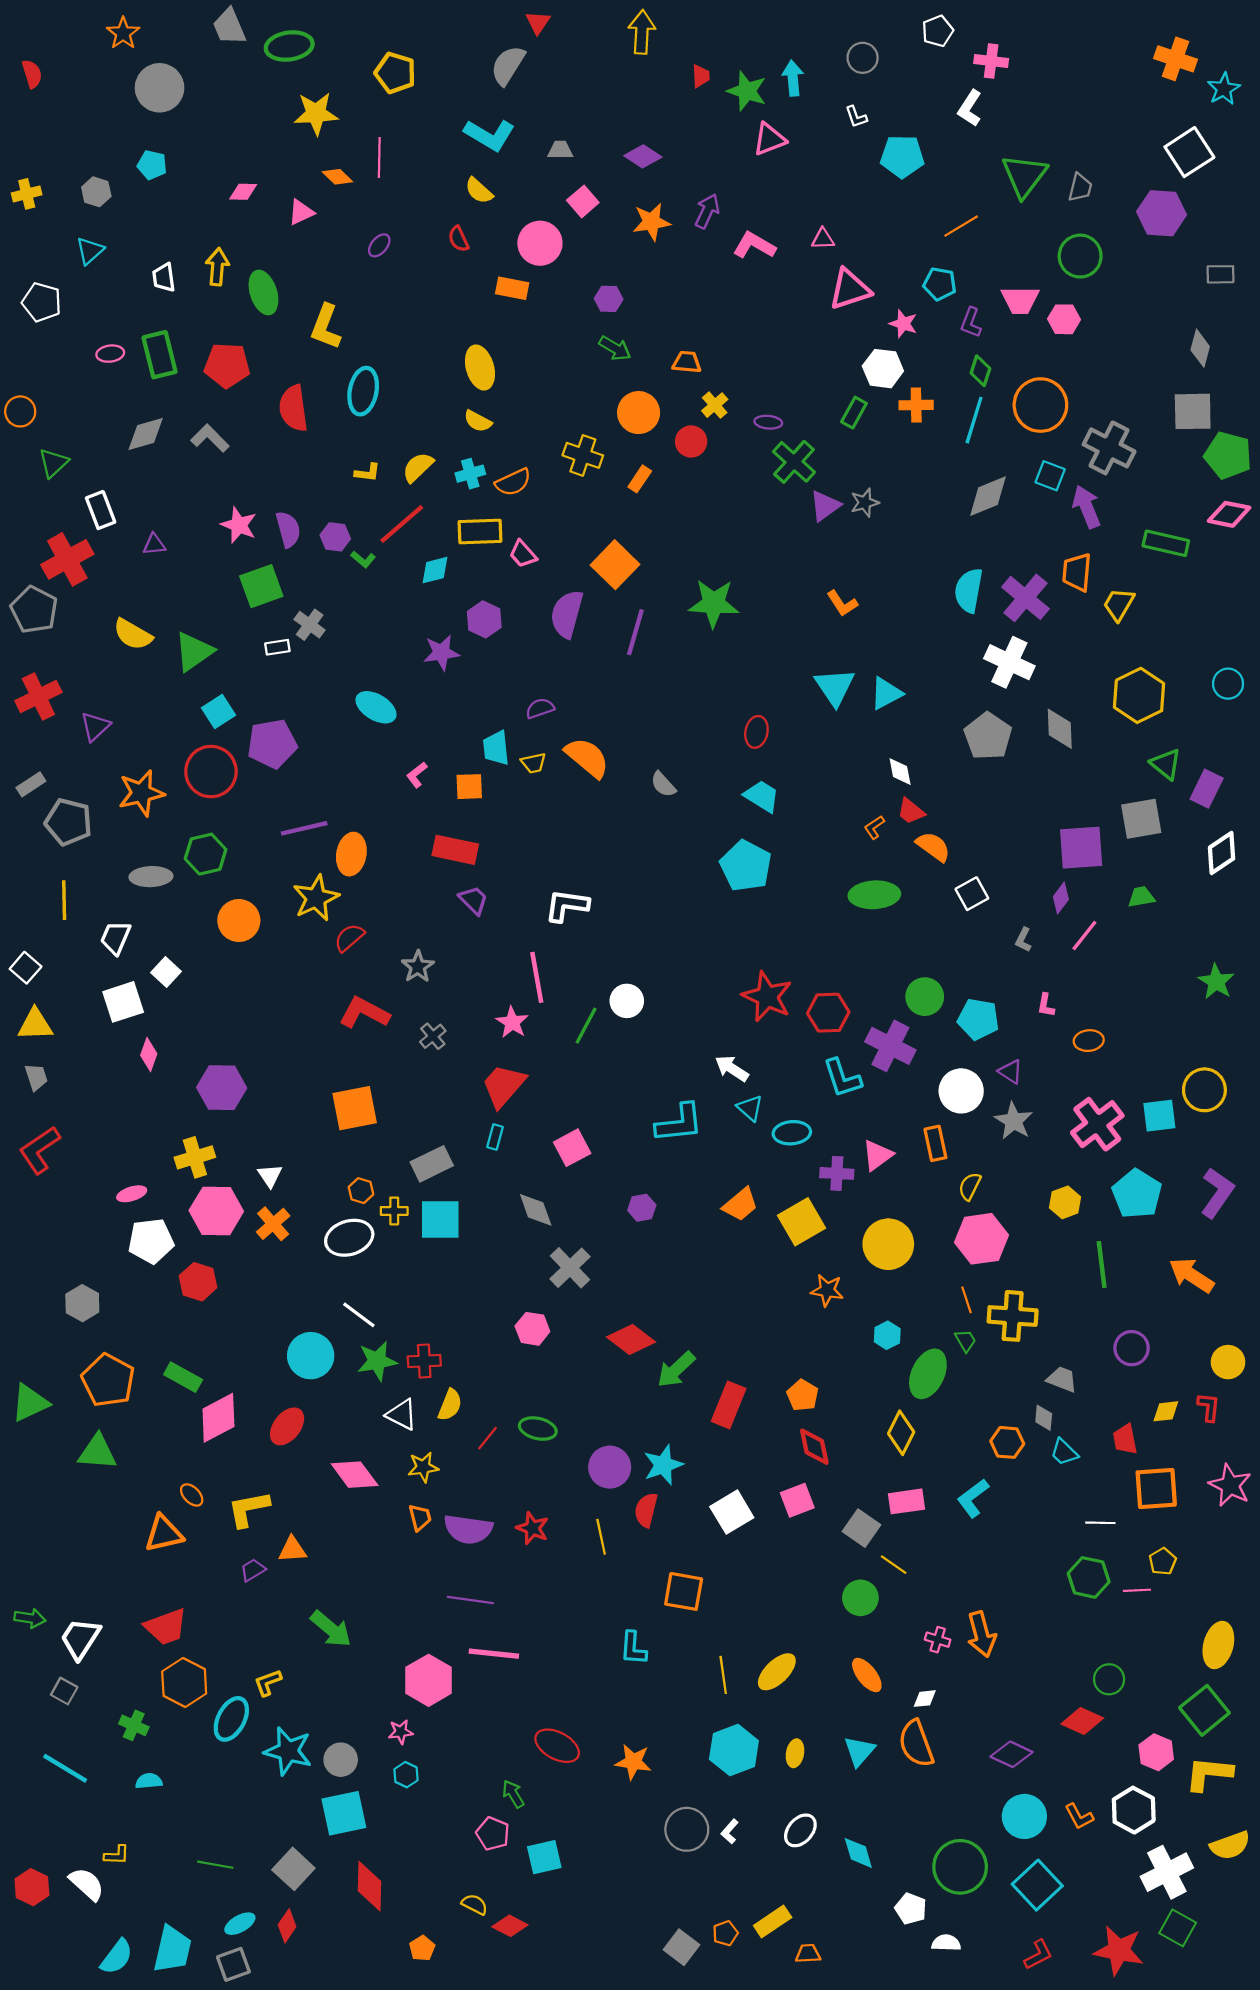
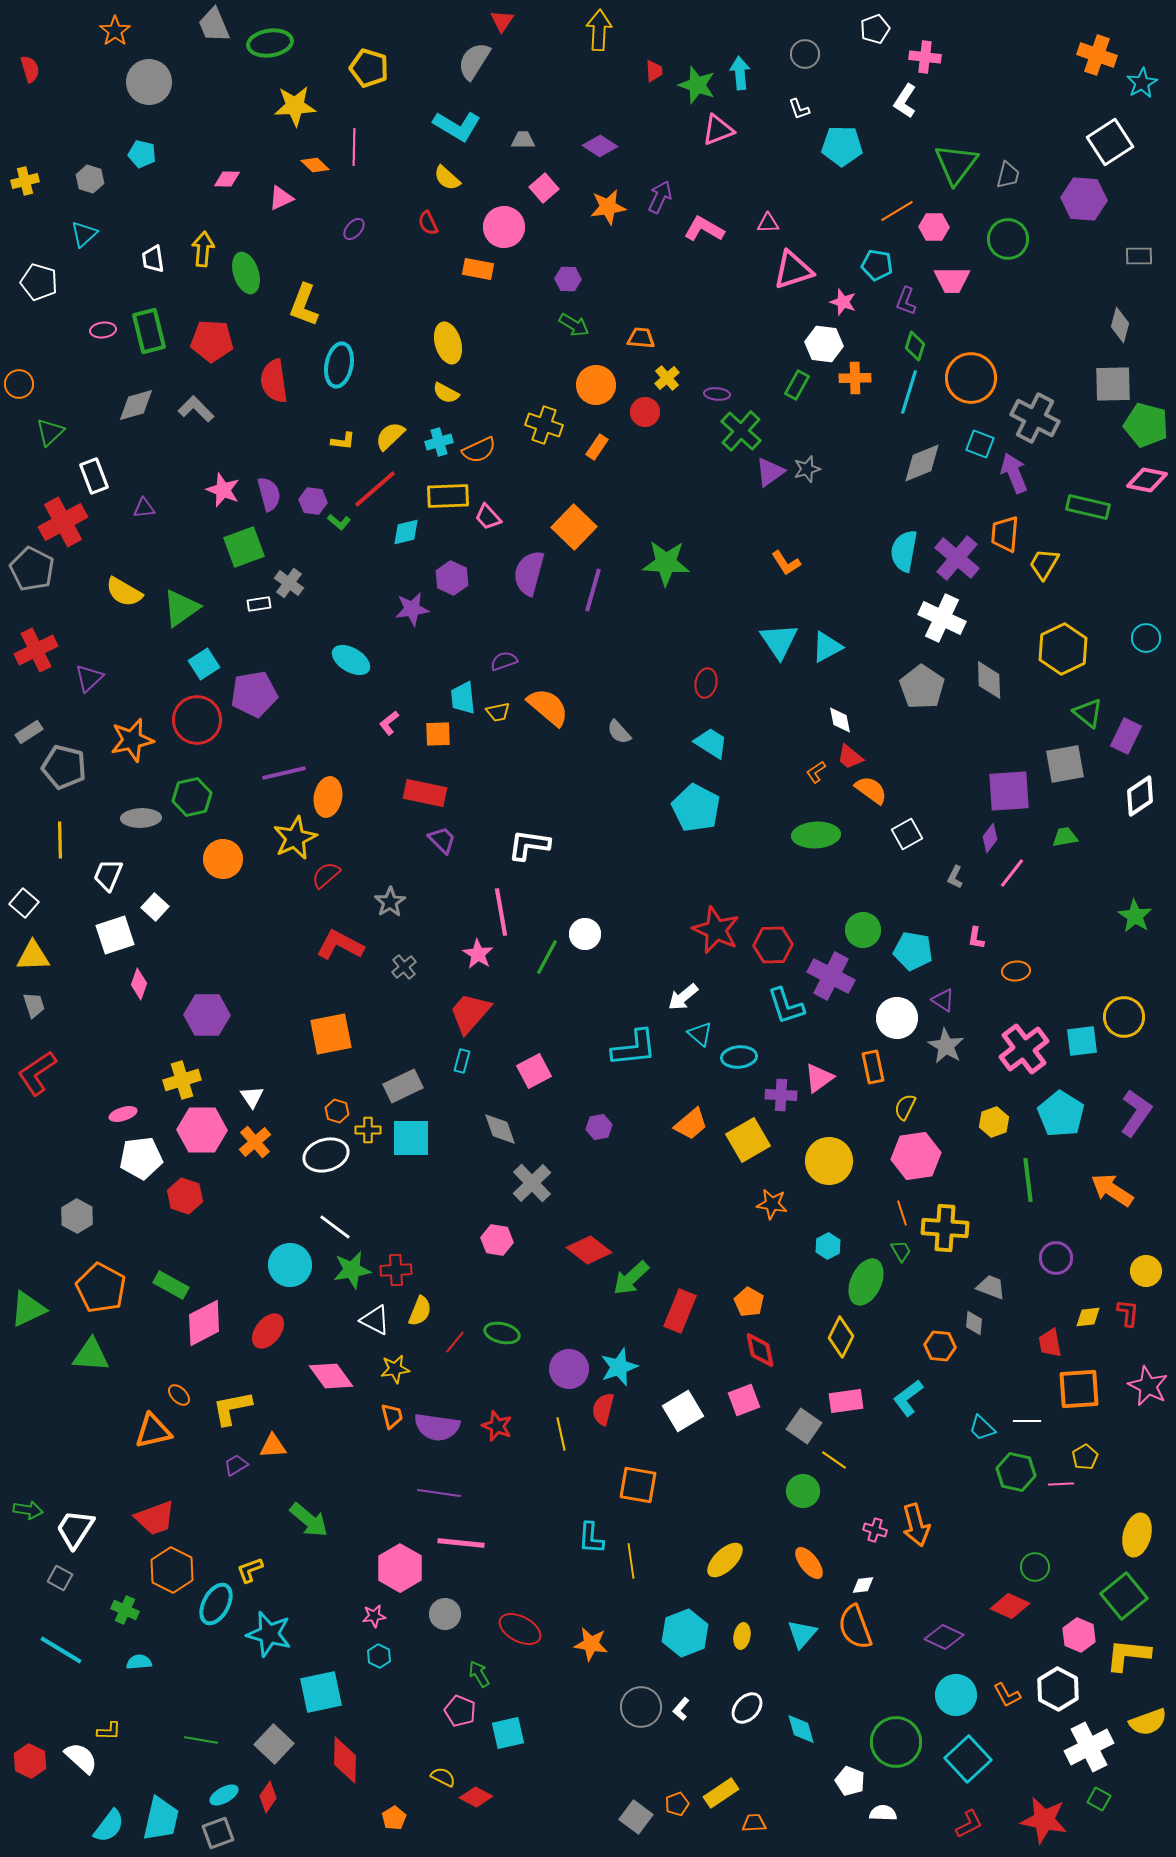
pink hexagon: (1064, 319) -> (934, 227), moved
white arrow: (732, 1068) -> (683, 997), turned -72
cyan trapezoid: (1064, 1452) -> (982, 1428), moved
yellow line: (723, 1675) -> (631, 1561), moved
gray circle: (341, 1760) -> (445, 1614), moved
green square: (1178, 1928) -> (1099, 1799), size x0.7

